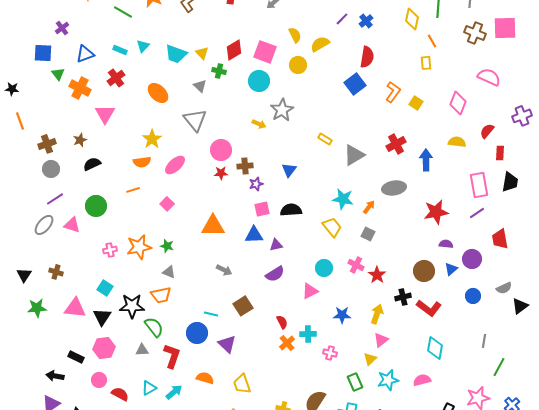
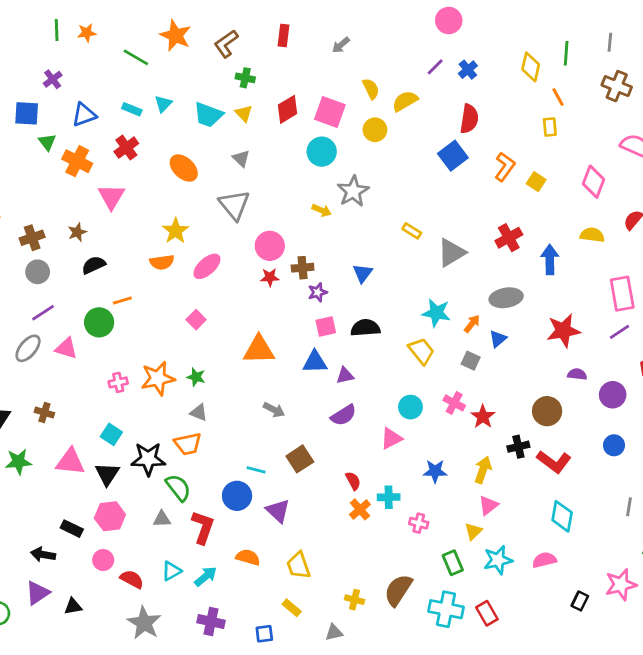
green cross: (219, 71) -> (245, 78), moved
orange line: (133, 190) -> (122, 300), moved
blue triangle: (451, 269) -> (498, 339), moved

